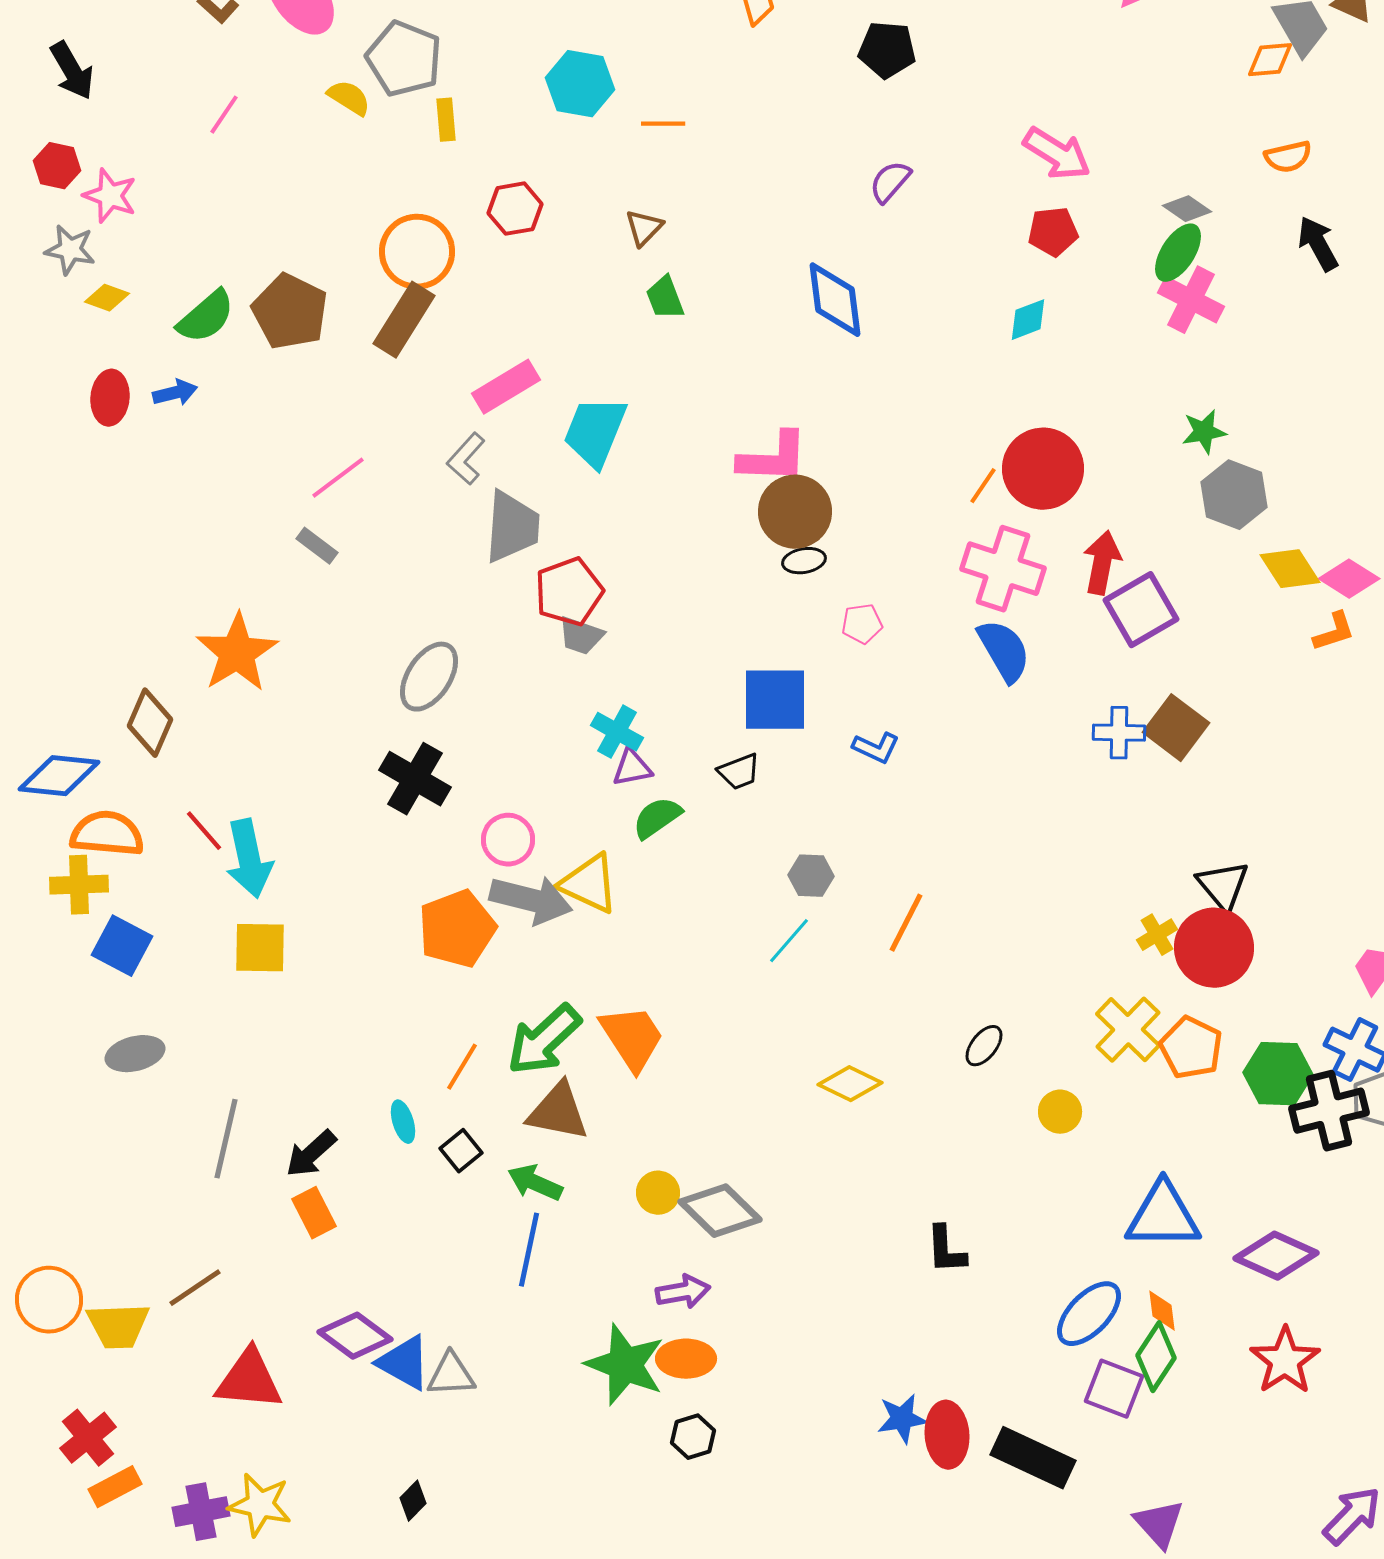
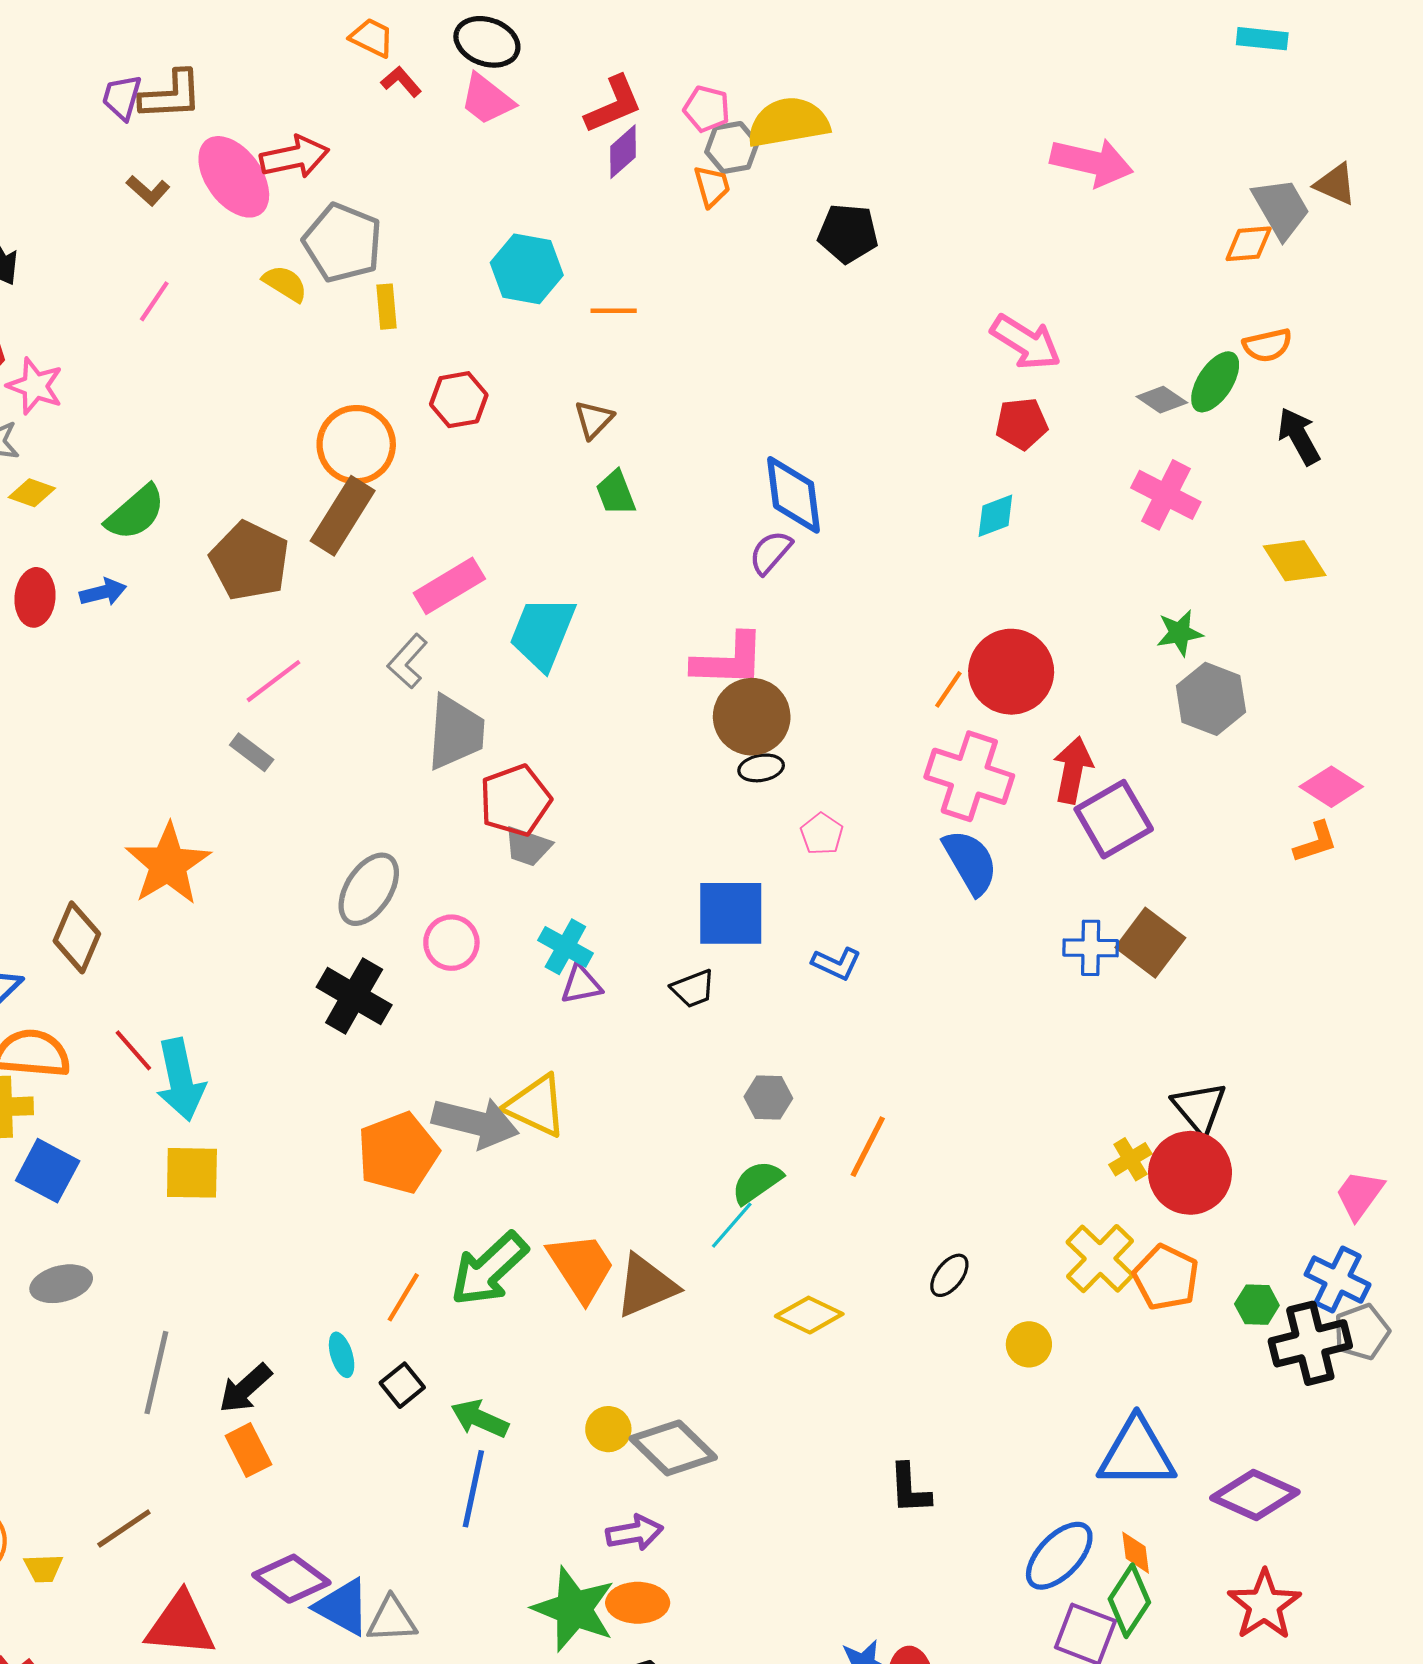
purple semicircle: (890, 182) -> (770, 552), moved
green ellipse: (1178, 253) -> (1215, 382), moved
brown pentagon: (290, 312) -> (249, 561), moved
yellow diamond: (1290, 569) -> (1295, 561), moved
pink pentagon: (862, 624) -> (822, 834), turned -30
green semicircle: (657, 818) -> (757, 1182), moved
pink circle: (508, 840) -> (451, 943), moved
cyan line: (789, 941) -> (732, 1225), moved
green hexagon: (1278, 1074) -> (1257, 1305), size x0.6
brown triangle: (558, 1112) -> (646, 1286), moved, turned -34
yellow trapezoid: (118, 1326) -> (43, 1568), size x0.6

